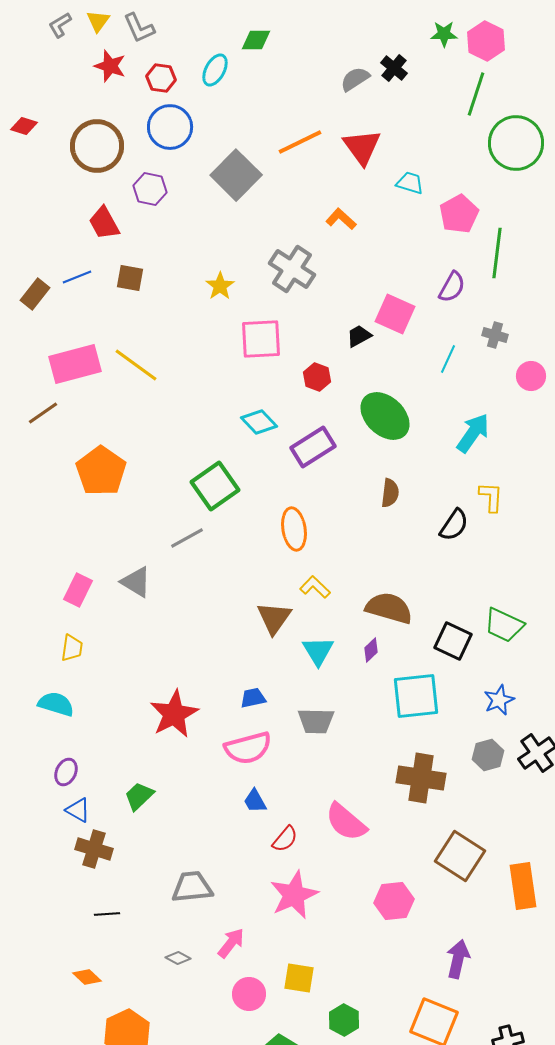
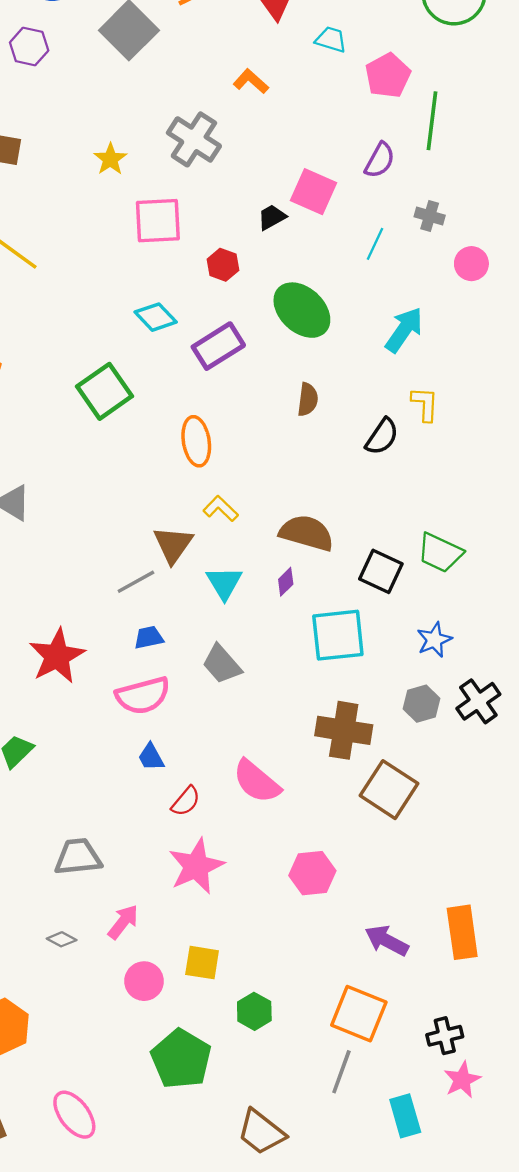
gray line: (187, 538) -> (136, 582), moved
gray trapezoid: (316, 721) -> (222, 664), turned 48
brown square: (460, 856) -> (389, 790), moved
orange rectangle: (523, 886) -> (462, 932), moved
purple arrow: (458, 959) -> (387, 940), turned -75

